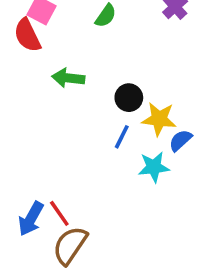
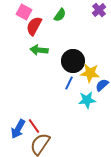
red semicircle: (27, 35) -> (34, 26), moved, turned 54
black circle: (129, 98) -> (73, 61), size x1.5

